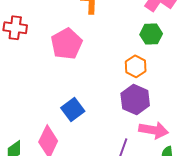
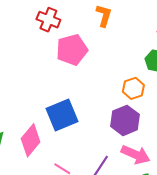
red cross: (15, 28) -> (48, 20), moved
blue square: (73, 109) -> (62, 115), size x1.4

